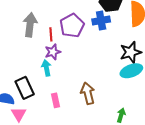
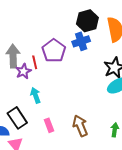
purple star: (53, 52) -> (23, 71), moved
brown arrow: (88, 93) -> (80, 126), moved

